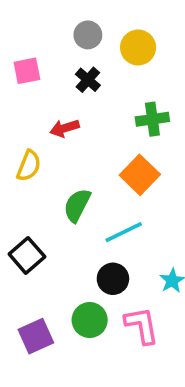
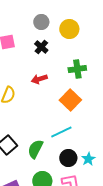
red arrow: (65, 128) -> (39, 79), moved
green semicircle: (77, 205) -> (35, 149), moved
black circle: (113, 279) -> (68, 158), moved

